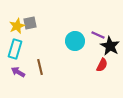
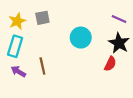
gray square: (30, 23) -> (42, 18), moved
purple line: (98, 35) -> (119, 19), moved

